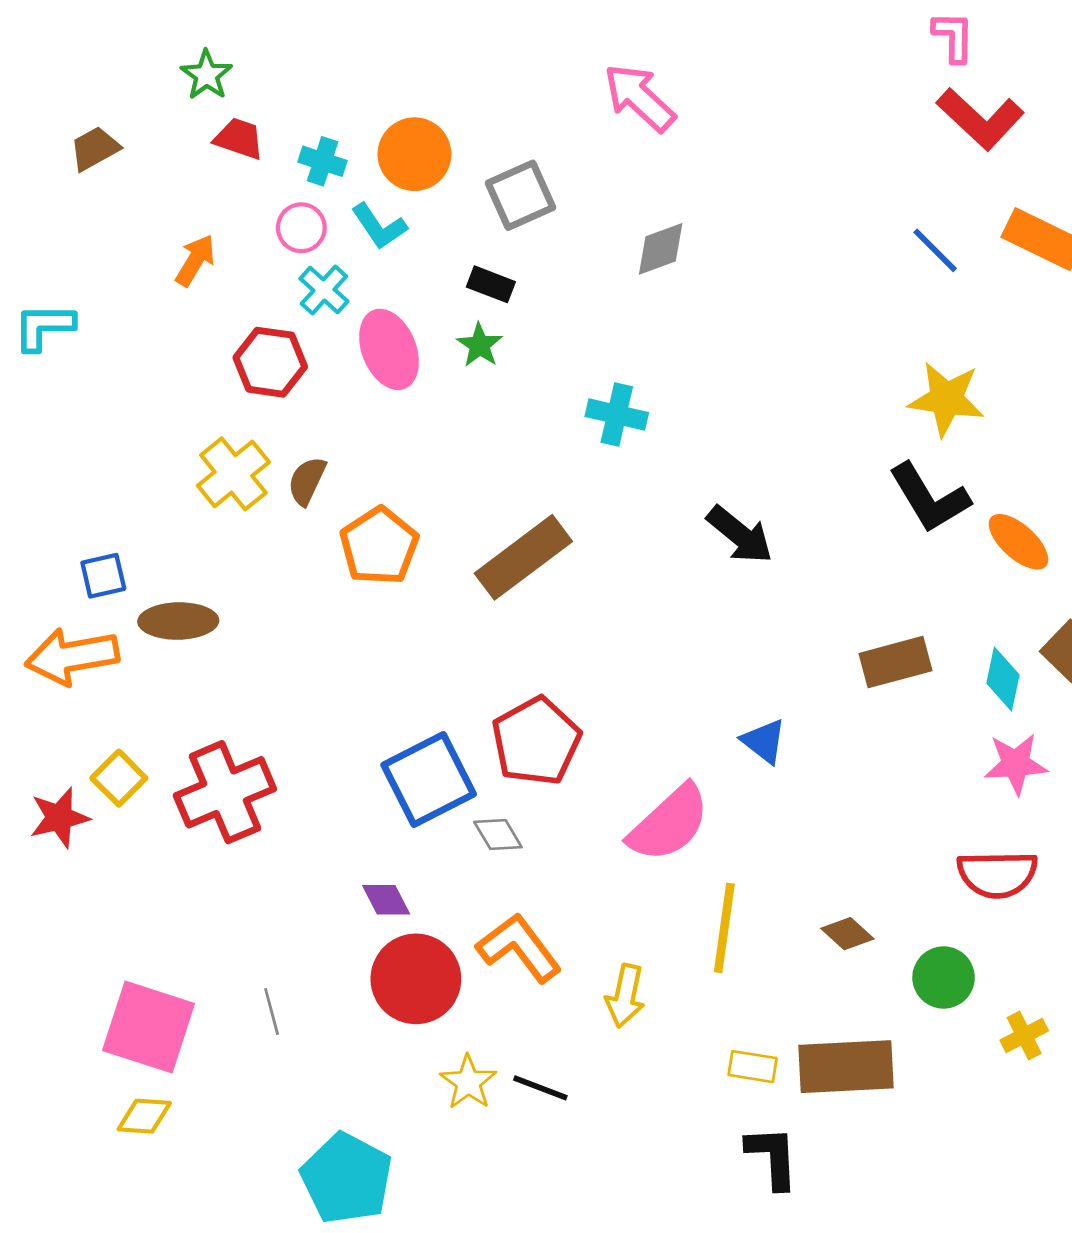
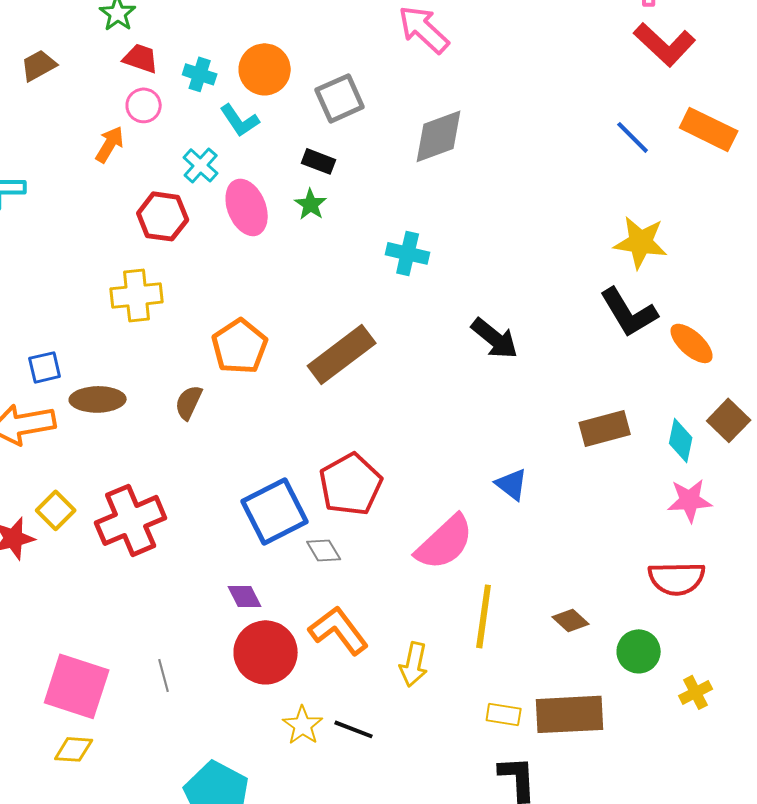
pink circle: (301, 228) -> (144, 105), moved
gray diamond: (661, 249) -> (439, 136), size x1.4
yellow cross: (233, 474) -> (137, 295), turned 33
brown semicircle: (307, 481) -> (189, 402), moved

